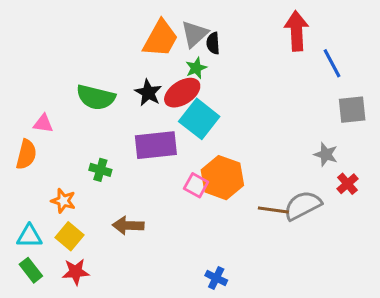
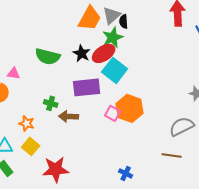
green star: (196, 68) -> (113, 37), size x1.5
brown line: (273, 210) -> (172, 155), moved
brown arrow: (128, 225) -> (69, 116), moved
red star: (76, 272) -> (56, 169), moved, size x1.5

